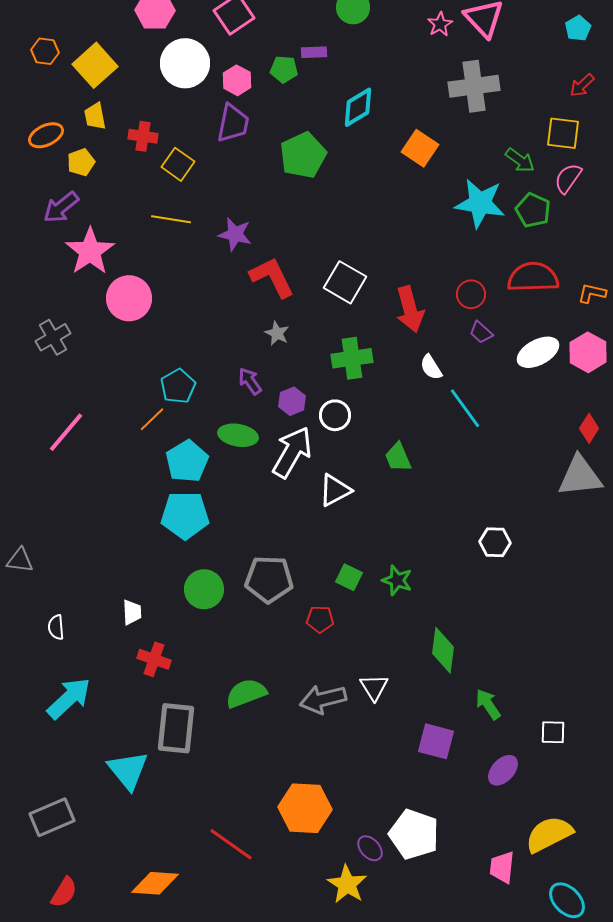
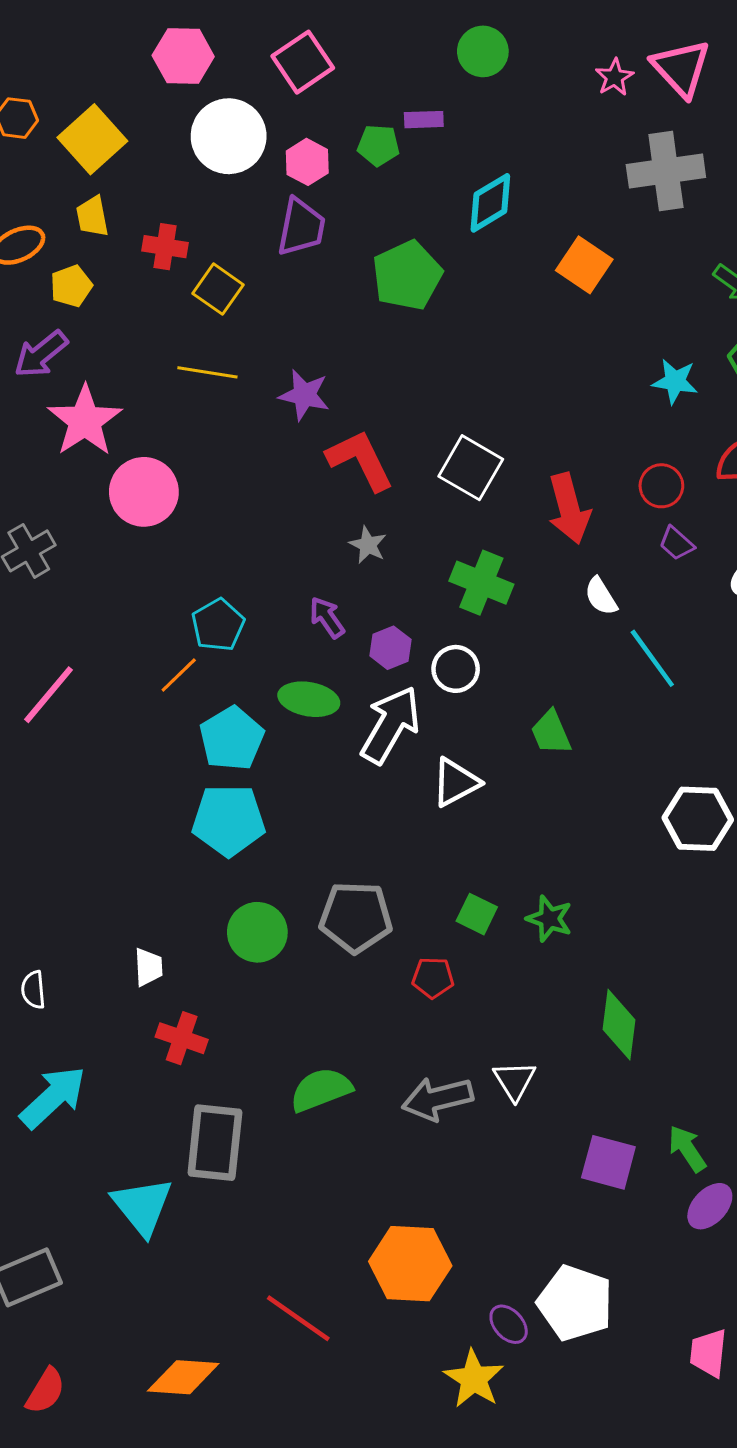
cyan star: (480, 203) -> (675, 381), moved, size x0.6
green cross: (352, 358) -> (481, 583), turned 30
white hexagon: (495, 542) -> (698, 819), moved, size x1.4
green arrow: (488, 704) -> (687, 1149), moved

